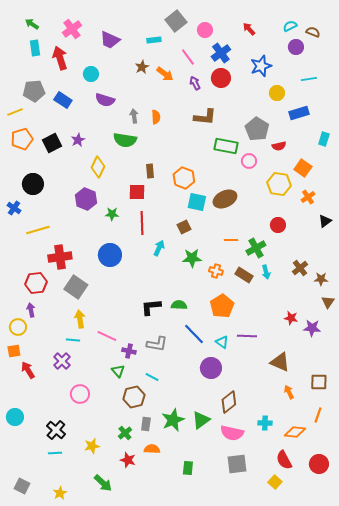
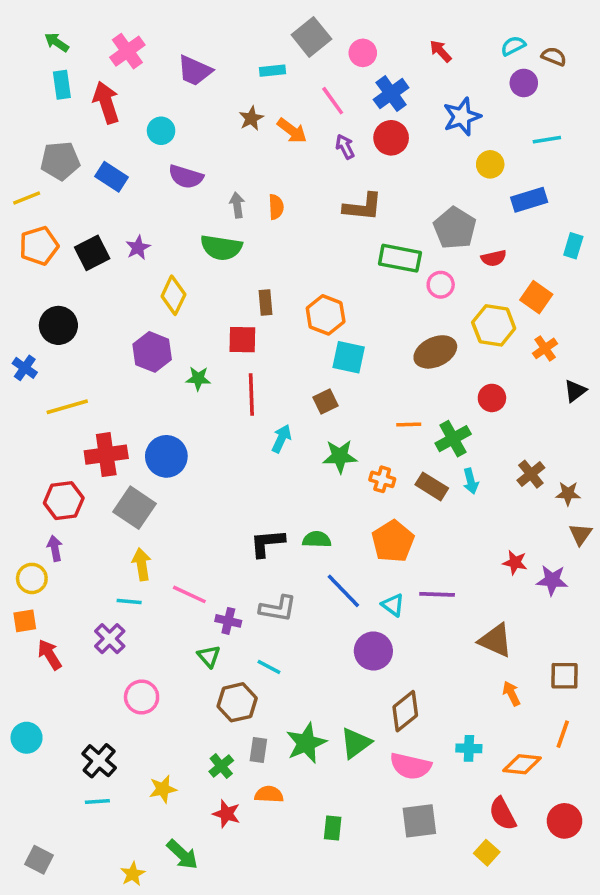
brown ellipse: (225, 199) -> (435, 352), moved
blue circle: (110, 255) -> (166, 456), moved
yellow star: (60, 493) -> (133, 874), moved

